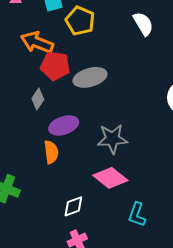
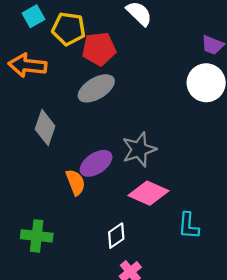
red pentagon: (55, 66) -> (99, 49), moved
gray diamond: (38, 99) -> (45, 128), size x1.4
purple ellipse: (64, 125) -> (96, 163), moved

